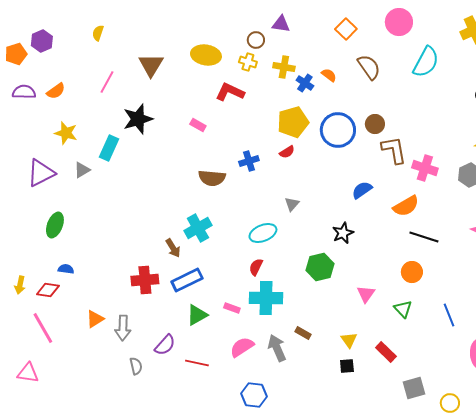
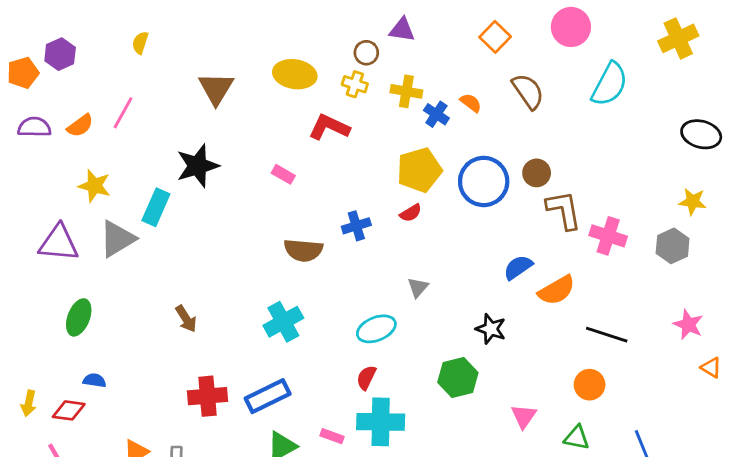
pink line: (107, 82) -> (123, 113), moved
gray triangle: (82, 170) -> (117, 239), size x1.6
purple triangle: (41, 173) -> (59, 243), turned 32
orange semicircle: (406, 206) -> (557, 290), moved
black star: (343, 233) -> (491, 329), turned -30
brown arrow: (173, 248) -> (186, 319), moved
green triangle: (403, 309) -> (577, 438), turned -36

